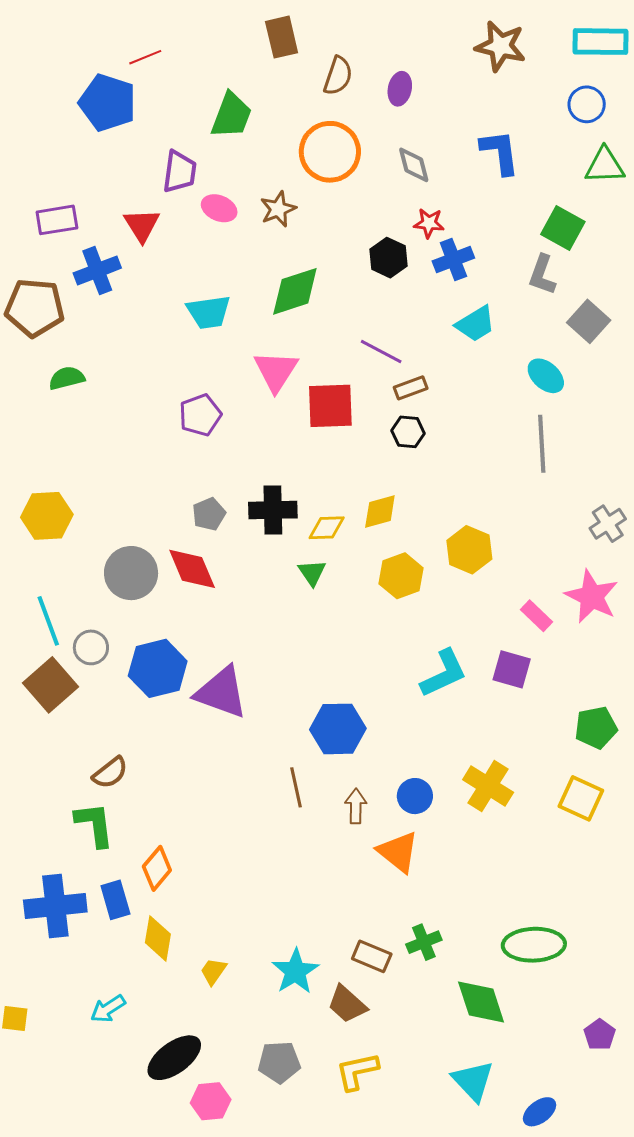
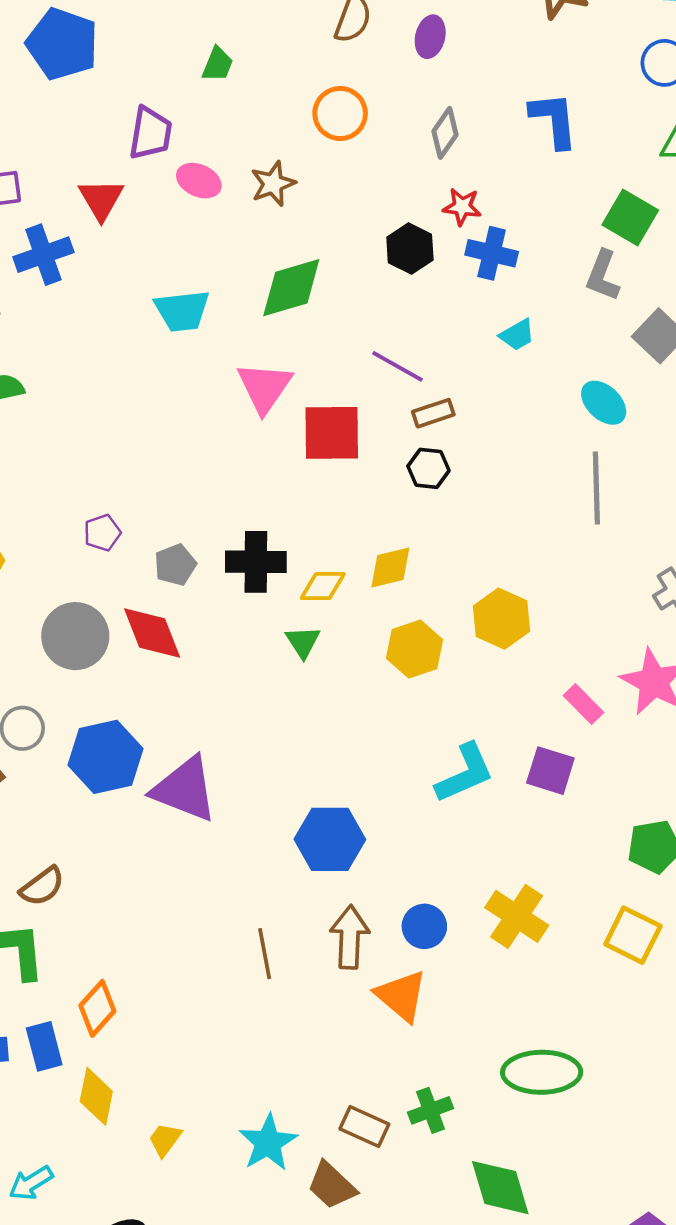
green trapezoid: (231, 115) -> (218, 64), size x0.6
orange circle: (330, 152) -> (340, 113), size x0.7
gray diamond: (414, 165) -> (445, 133), turned 48
blue cross: (453, 260) -> (492, 253), turned 33
cyan trapezoid: (476, 324) -> (517, 335), size x0.7
purple pentagon: (200, 415) -> (102, 533), moved, size x0.7
brown line: (296, 787) -> (265, 954), moved
brown arrow: (356, 806) -> (350, 937), size x1.4
green ellipse: (534, 945) -> (542, 1072), moved

